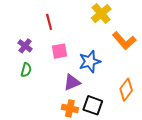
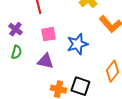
purple triangle: (72, 82) -> (45, 61), moved, turned 36

